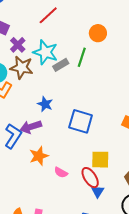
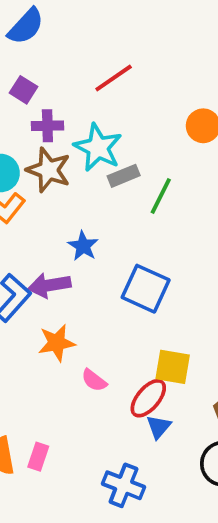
purple cross: (18, 45) -> (47, 126), turned 35
green line: (82, 57) -> (161, 196), moved
red ellipse: (90, 178) -> (148, 398), turned 65

